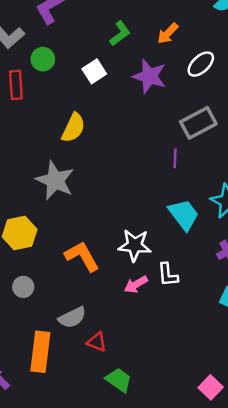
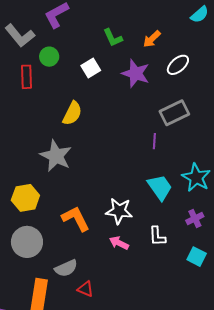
green L-shape: (120, 33) -> (113, 38), turned 100
white L-shape: (168, 275) -> (157, 236), moved
pink arrow: (136, 284) -> (119, 243), turned 54
gray circle: (23, 287) -> (27, 242), size x1.8

